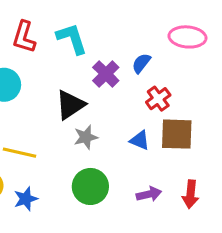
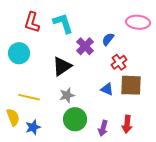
gray star: (86, 137) -> (67, 95), moved
purple arrow: (149, 194) -> (103, 128), moved, turned 119
red arrow: (191, 194) -> (127, 124), moved

